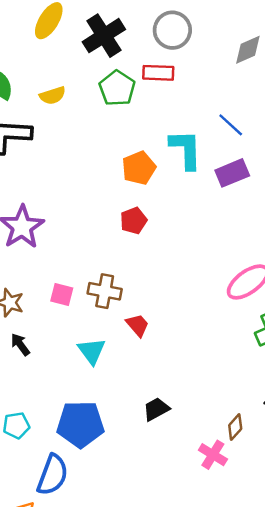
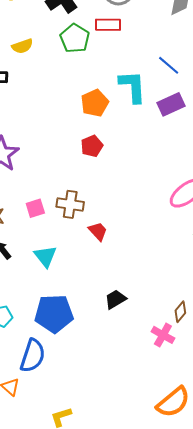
pink square: (62, 294) -> (35, 208), turned -30
cyan triangle: (92, 351) -> (45, 256), moved

